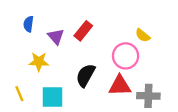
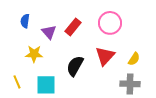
yellow semicircle: (143, 35) -> (134, 59), moved, turned -96
pink circle: (126, 56) -> (110, 23), moved
red triangle: (120, 86) -> (105, 56), moved, turned -45

